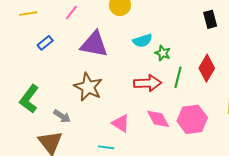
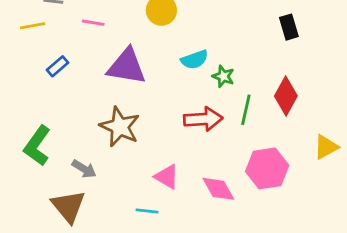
pink line: (71, 13) -> (93, 23), turned 63
pink diamond: (158, 119) -> (218, 189), moved

